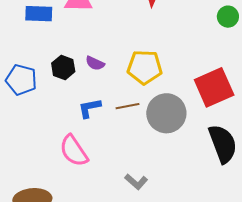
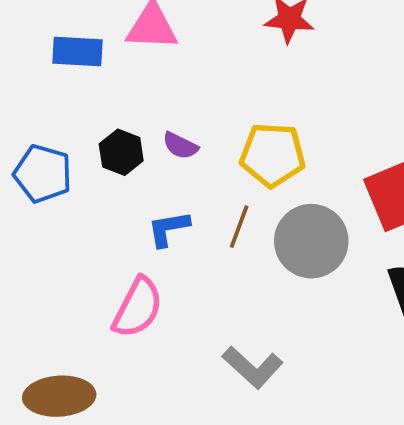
brown line: (127, 106) -> (239, 227), turned -60
pink semicircle: (74, 151) -> (138, 308), turned -120
gray L-shape: (136, 182) -> (253, 367), size x1.4

